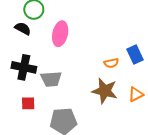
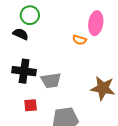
pink ellipse: (60, 34) -> (96, 23), moved
orange semicircle: (111, 63) -> (80, 40), moved, turned 32

